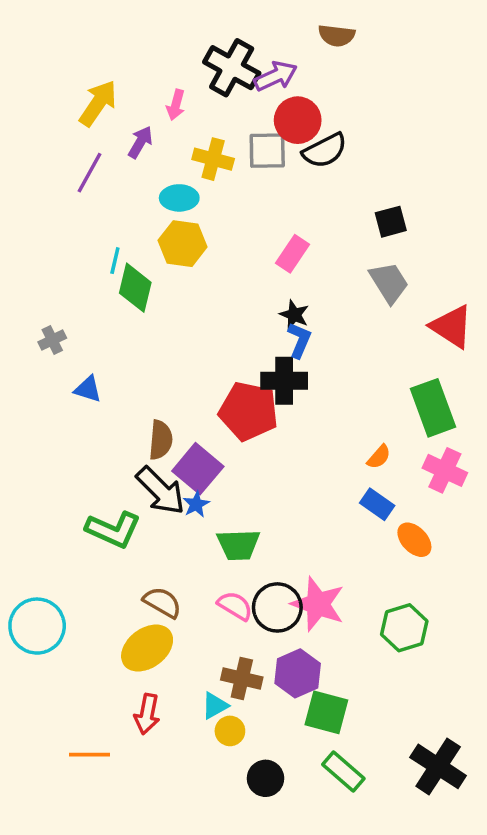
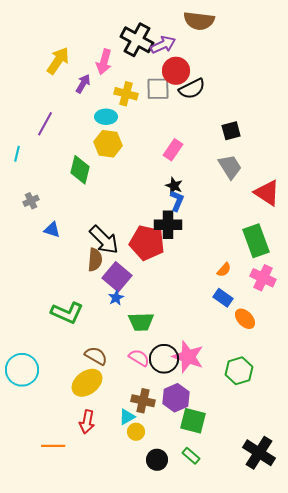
brown semicircle: (337, 36) -> (199, 21), size x1.4
pink arrow: (176, 105) -> (104, 62), size x1.4
purple line: (90, 173) -> (45, 124), moved
cyan line: (115, 261) -> (17, 154), moved
black arrow: (161, 491) -> (104, 240), moved
green rectangle: (343, 772) -> (191, 456), moved, size x0.7

